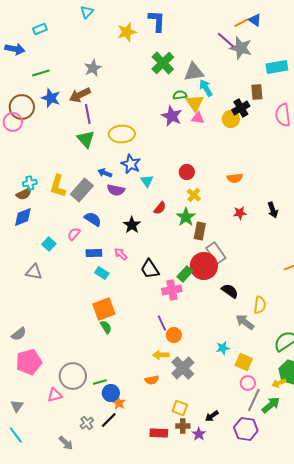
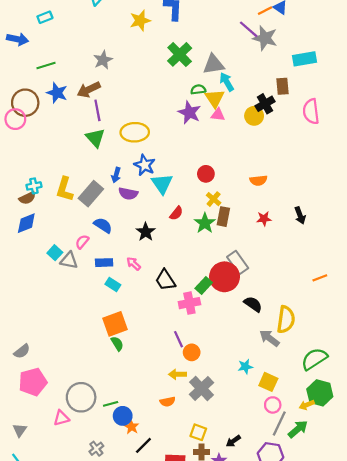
blue arrow: (105, 173) -> (116, 175), turned -96
cyan triangle: (147, 181) -> (162, 184), size x1.5
brown rectangle: (200, 231) -> (223, 217), moved
gray triangle: (34, 272) -> (69, 260), moved
yellow semicircle: (260, 305) -> (286, 320), size x1.4
black line: (109, 420) -> (143, 445), moved

